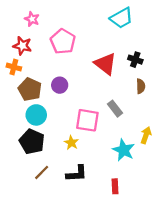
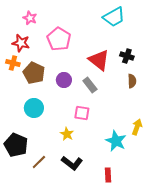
purple circle: (60, 85) -> (64, 80), moved
brown pentagon: (30, 89) -> (34, 73), moved
gray rectangle: (115, 109) -> (90, 85), moved
pink square: (87, 120) -> (82, 113), size x0.7
black pentagon: (32, 142) -> (16, 145), moved
black L-shape: (77, 174) -> (72, 163), turned 40

